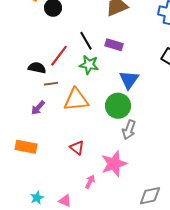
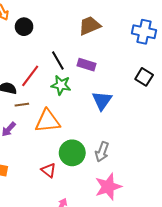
green circle: (118, 106) -> (72, 153), moved
pink star: (114, 164) -> (108, 187), moved

